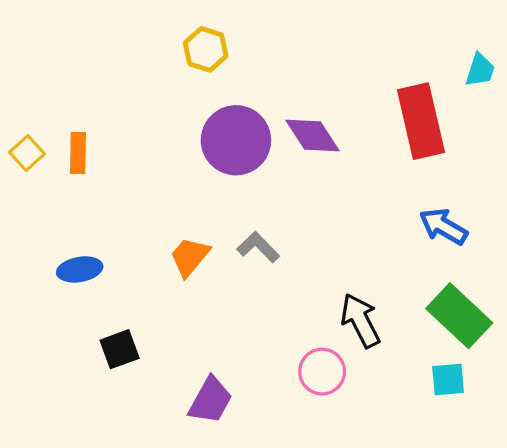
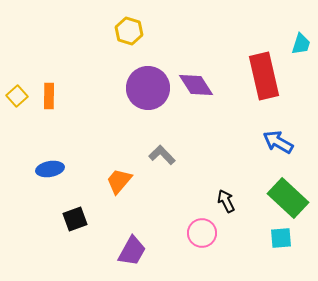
orange trapezoid: (190, 257) -> (119, 181), moved
black arrow: (360, 320) -> (226, 201), size x0.7

